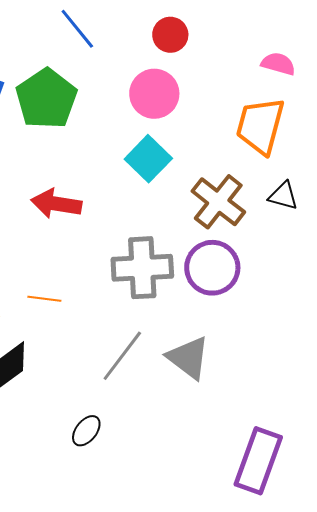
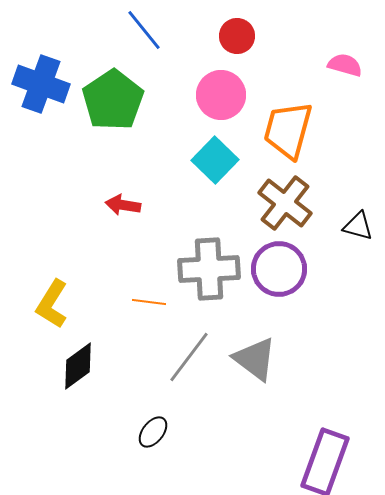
orange trapezoid: (260, 126) -> (288, 130), moved
black triangle: (283, 196) -> (358, 226), moved
red arrow: (56, 204) -> (123, 205), size x0.7
orange line: (44, 299) -> (149, 302), moved

